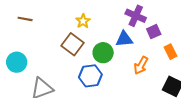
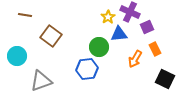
yellow star: (83, 21) -> (108, 17), moved
brown square: (72, 44) -> (51, 36), moved
orange rectangle: (171, 52) -> (155, 49), moved

